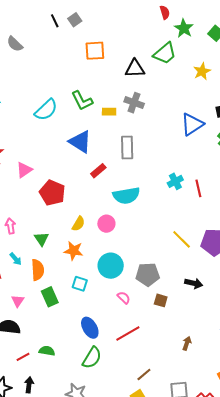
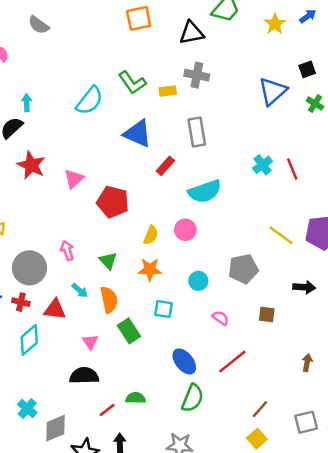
cyan circle: (111, 266) -> (198, 281), size x0.6
gray pentagon: (148, 274) -> (243, 269), moved

